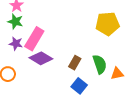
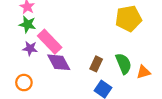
pink rectangle: (34, 39) -> (50, 42), turned -70
purple diamond: (41, 58) -> (59, 62), turned 35

